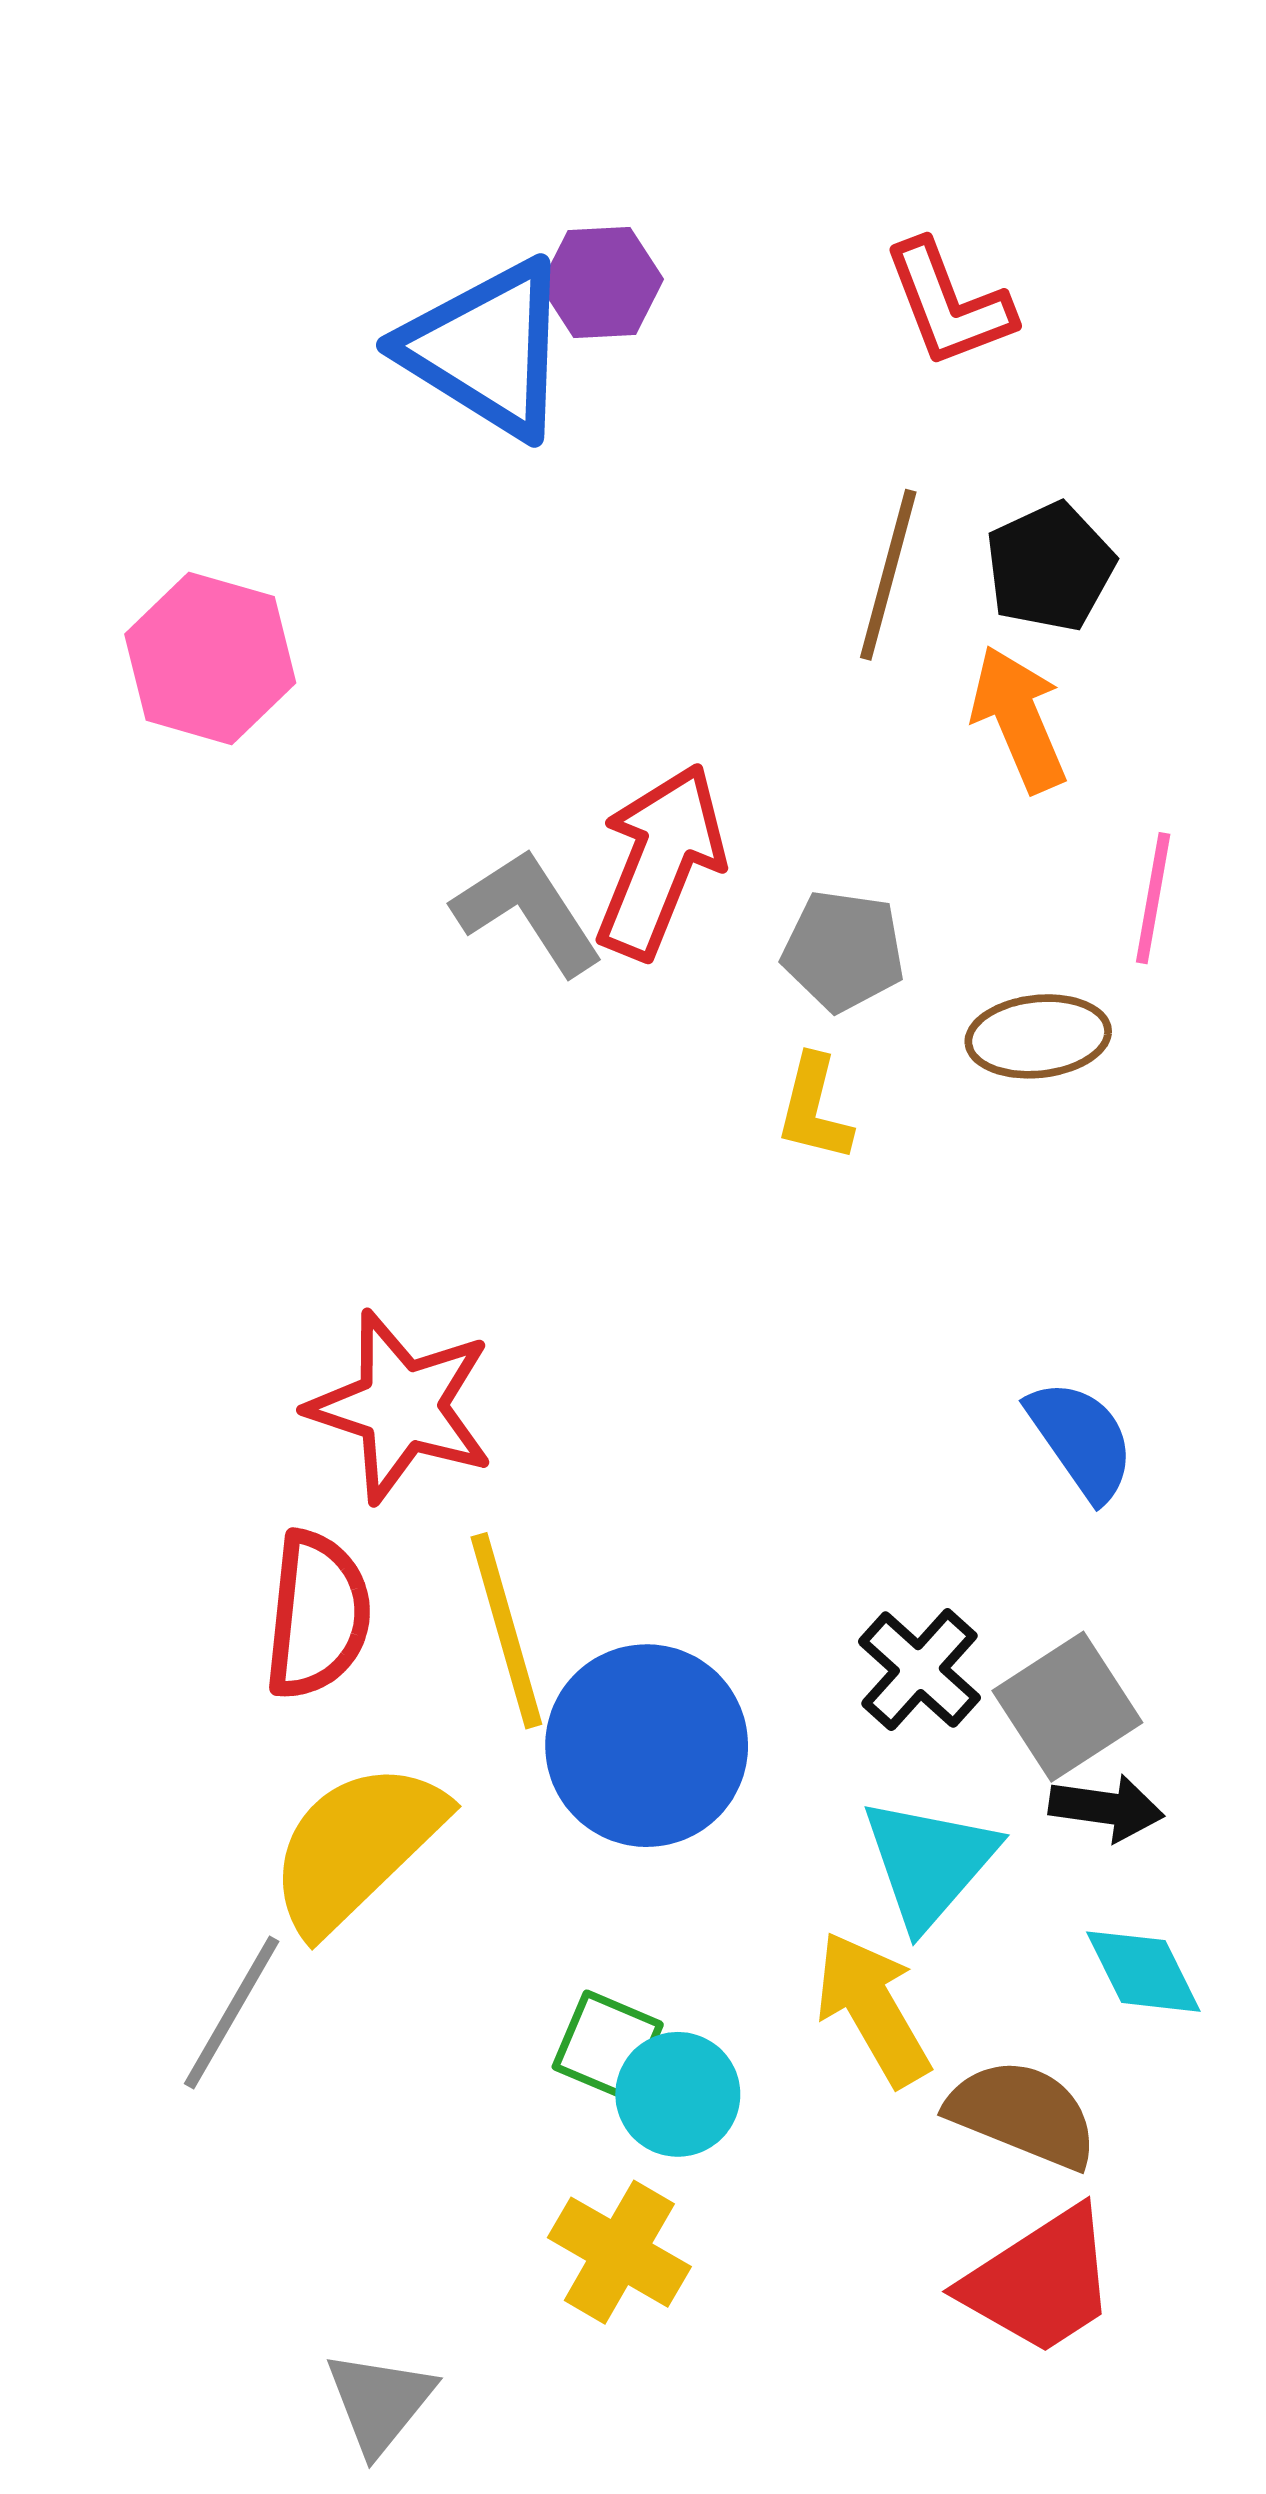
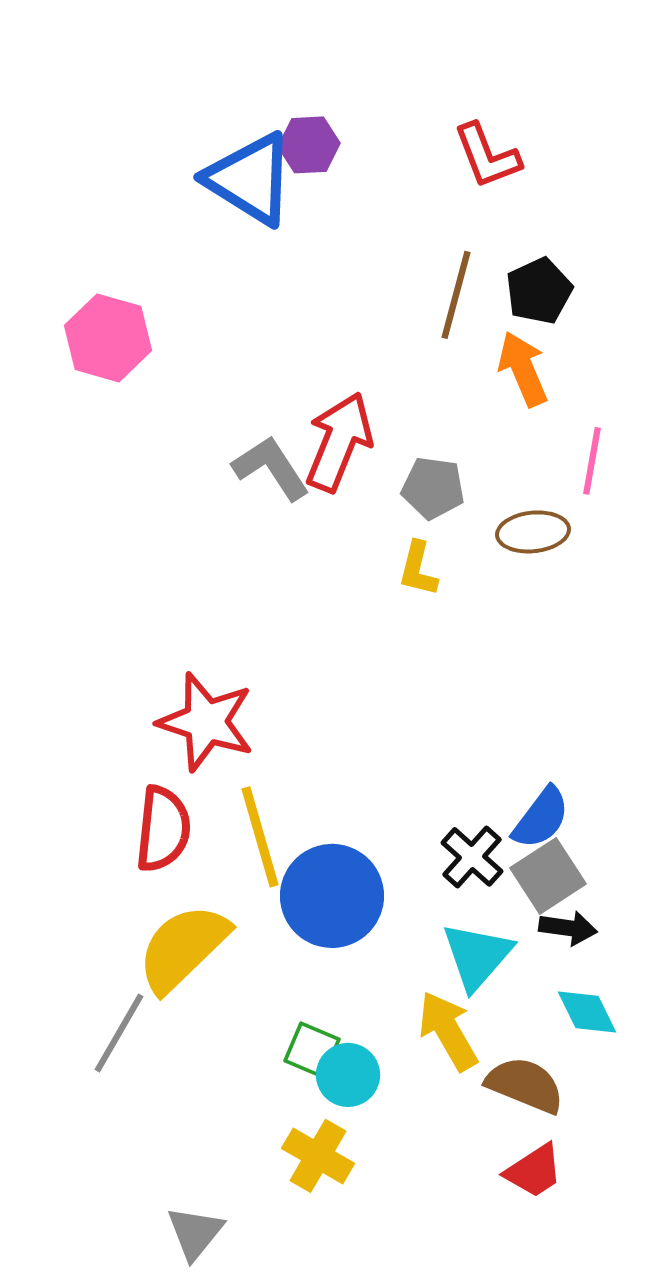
blue semicircle: (1081, 1440) -> (541, 818), moved, turned 72
red trapezoid: (1040, 2281) -> (534, 1171), size x0.7

